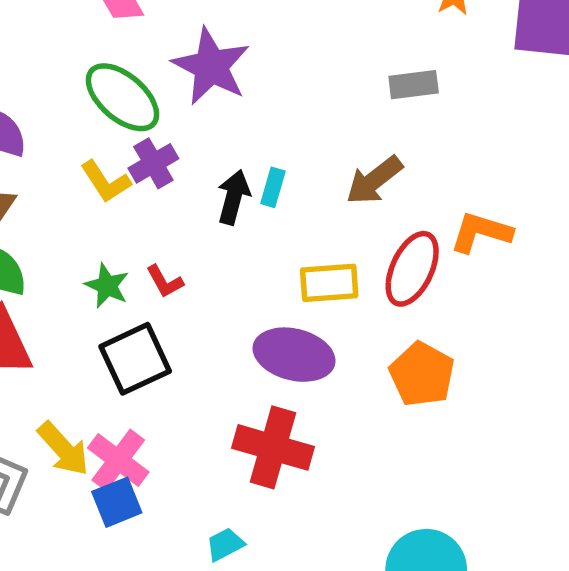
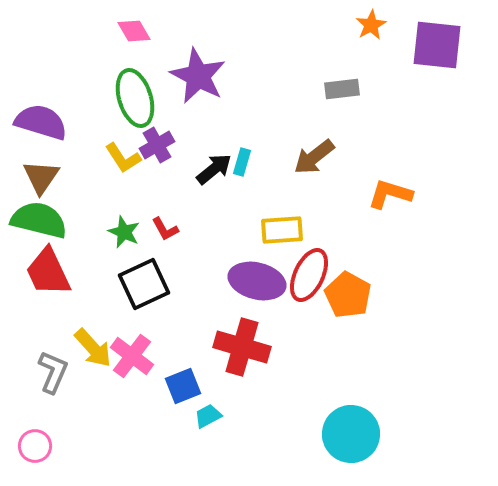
green ellipse: (122, 97) -> (135, 98), turned 32
black arrow: (234, 197) -> (214, 169), turned 36
red ellipse: (412, 269) -> (309, 275), moved
blue square: (117, 502) -> (183, 386), moved

